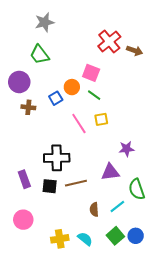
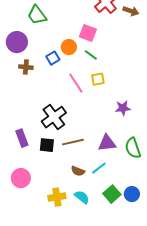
black cross: (57, 158) -> (54, 117), turned -35
purple triangle: (110, 172) -> (107, 143), moved
cyan line: (117, 206) -> (99, 168), moved
brown semicircle: (94, 210) -> (78, 171), moved, turned -64

